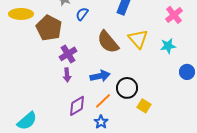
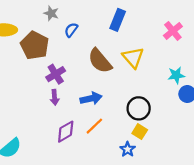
cyan star: (168, 46) -> (176, 75), moved
black circle: (127, 88) -> (139, 108), moved
blue star: (101, 122) -> (128, 149), moved

